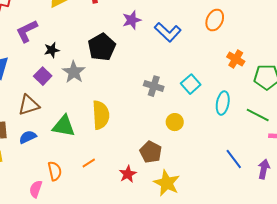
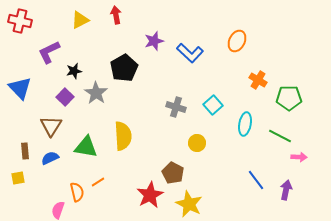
brown triangle: (29, 105) -> (51, 126), turned -40
orange line: (89, 163) -> (98, 182), moved
red star: (128, 174) -> (150, 195), size x1.5

